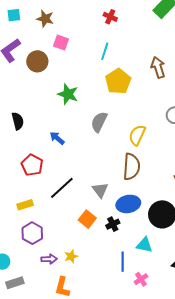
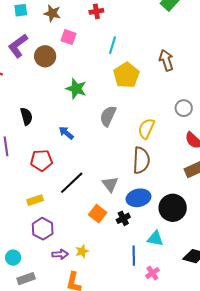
red cross: (110, 17) -> (96, 11), moved, turned -32
red pentagon: (32, 165) -> (41, 160), turned -30

